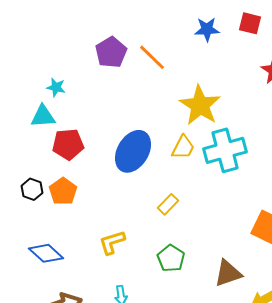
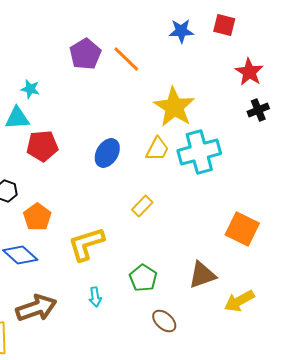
blue ellipse: (133, 151) -> (107, 153), size x0.7
orange pentagon: (63, 191) -> (37, 217), moved
yellow L-shape: (112, 242) -> (86, 244), size x1.4
green pentagon: (171, 258) -> (143, 278), moved

